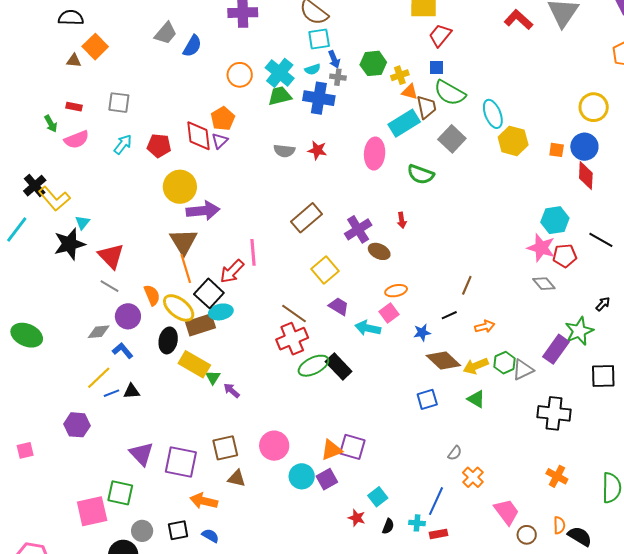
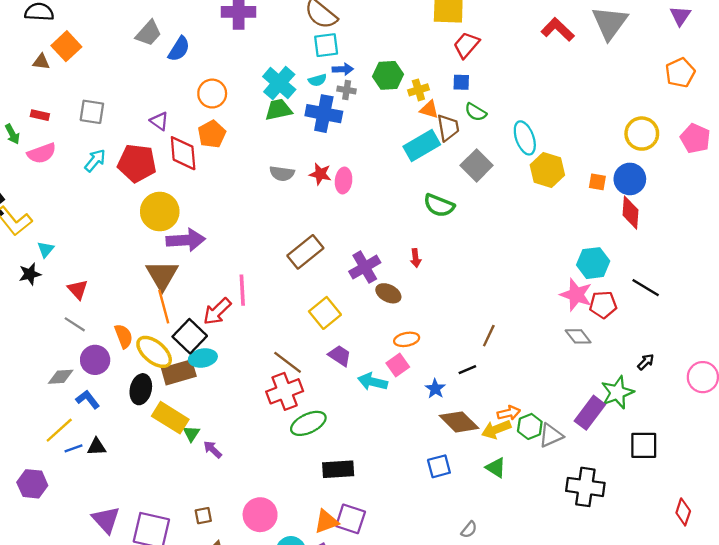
blue arrow: (334, 59) -> (343, 69), turned -72
orange circle: (240, 75) -> (212, 94), moved
green semicircle: (450, 93) -> (476, 112), size x0.6
purple triangle: (220, 141) -> (159, 121), moved, turned -42
red pentagon: (159, 146) -> (137, 163), size x1.4
pink ellipse: (375, 154) -> (344, 180), moved, size x0.7
black star: (69, 244) -> (30, 274), size x0.6
red triangle: (111, 256) -> (78, 289), size x0.7
orange arrow: (485, 327) -> (509, 413), moved
blue star: (422, 332) -> (435, 389), turned -30
black rectangle: (339, 366) -> (338, 469), moved, turned -52
brown square: (225, 448) -> (203, 516), size x0.6

